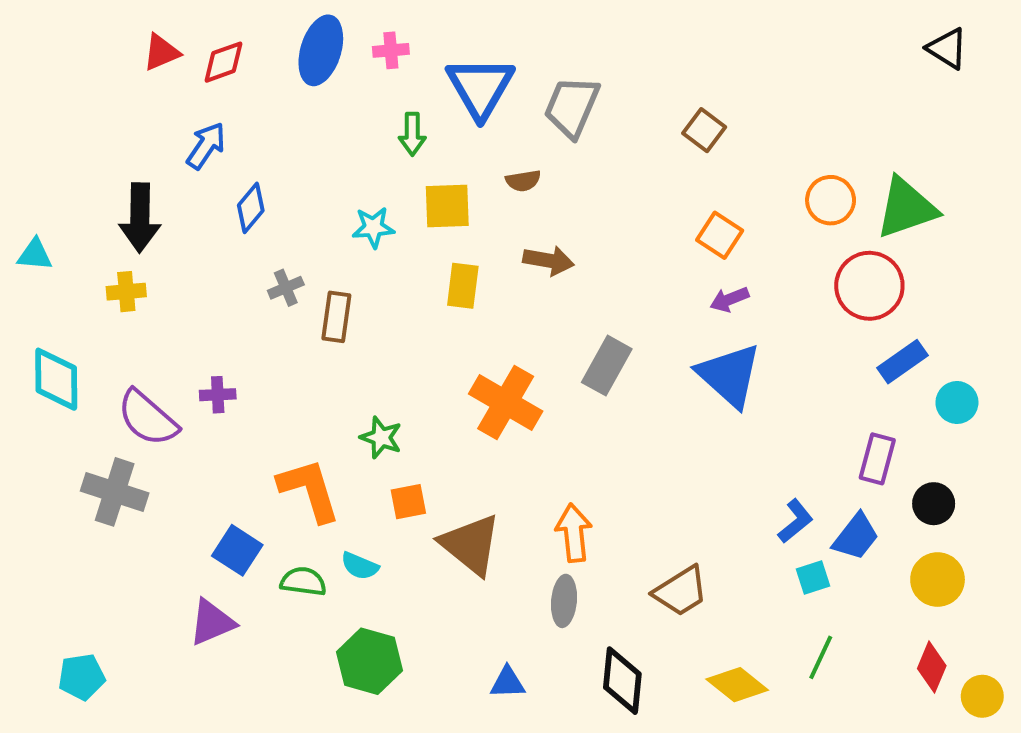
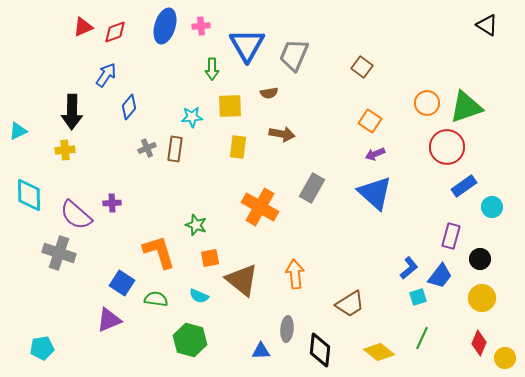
cyan triangle: (35, 255) -> (18, 131), turned -30
brown rectangle: (336, 317) -> (175, 149), moved
cyan semicircle: (360, 566) -> (199, 296), moved
gray ellipse: (564, 601) -> (287, 329), moved

